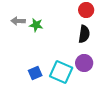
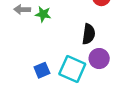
black semicircle: (84, 34) -> (89, 34), moved

